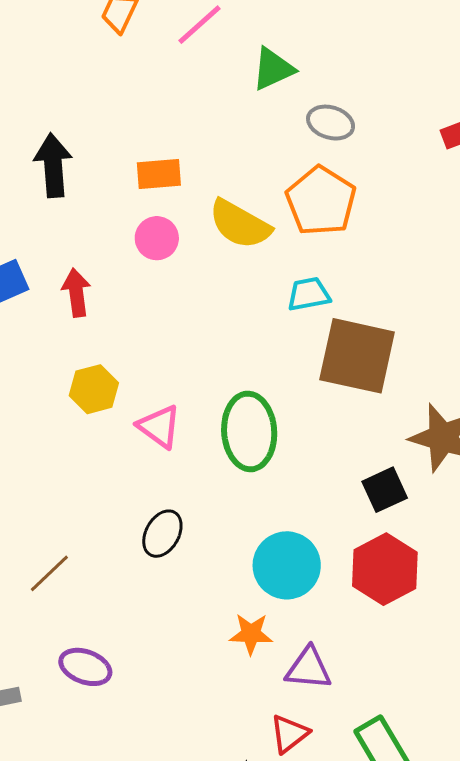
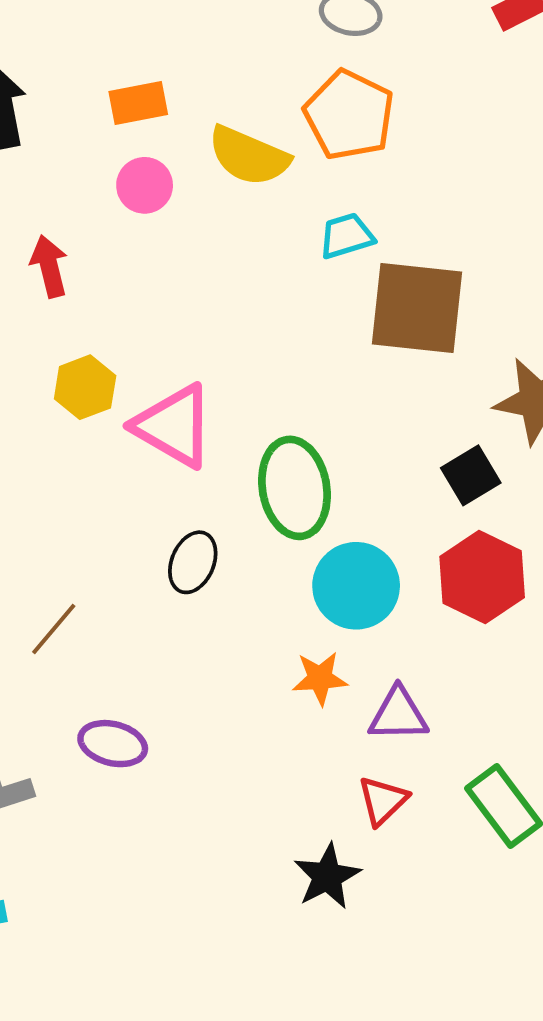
pink triangle: (159, 427) -> (174, 426), size x1.5
green ellipse: (249, 431) -> (295, 488), moved

